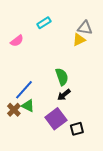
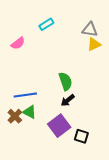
yellow triangle: (79, 40) -> (94, 44), moved
blue line: (24, 90) -> (25, 95), turned 40
black square: (77, 129) -> (81, 136), turned 32

